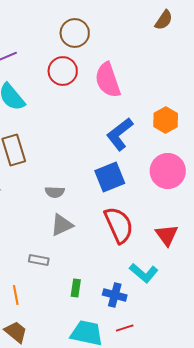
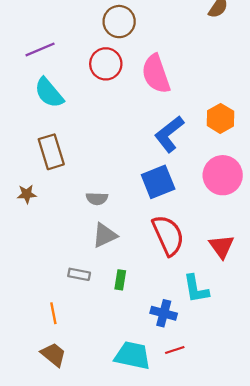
cyan L-shape: (144, 273) -> (196, 289), turned 40
green rectangle: (76, 288) -> (120, 280), moved

